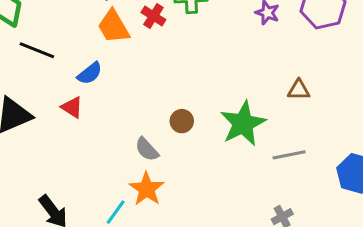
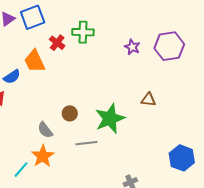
orange trapezoid: (113, 27) -> (35, 61), moved
gray line: (289, 155) -> (86, 143), moved

